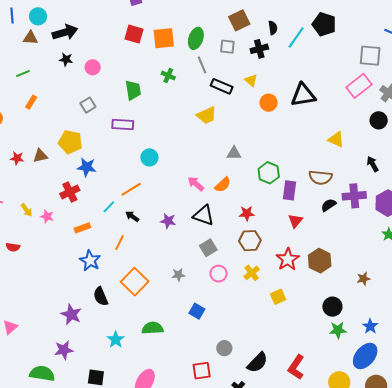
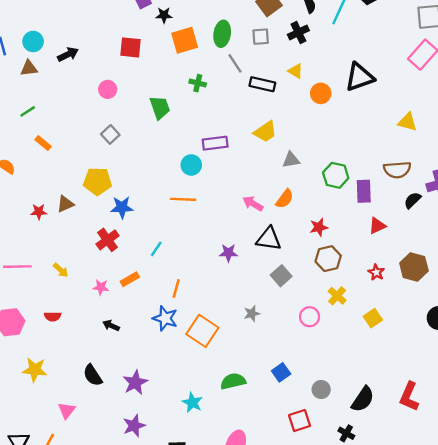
black arrow: (65, 32) -> (68, 54), size x0.7
red square: (134, 34) -> (130, 47), moved
black star: (66, 59) -> (164, 15), moved
orange rectangle: (31, 102) -> (43, 143), turned -72
yellow trapezoid: (207, 115) -> (265, 132), moved
purple rectangle: (123, 125) -> (215, 143), moved
cyan circle: (149, 157) -> (191, 165), moved
orange line: (131, 189) -> (183, 199), moved, turned 45
pink star: (47, 216) -> (101, 287), moved
black arrow: (132, 216) -> (111, 326), moved
red triangle: (295, 221) -> (377, 226), turned 35
red star: (288, 259) -> (376, 272), size x0.6
blue star: (90, 261) -> (165, 318), moved
pink circle: (219, 274) -> (310, 317), moved
black semicircle: (101, 296) -> (93, 375), moved
blue square: (197, 311) -> (281, 372), moved, turned 35
purple star: (71, 314) -> (135, 383), turned 30

